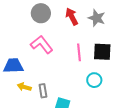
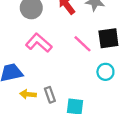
pink line: (79, 52) -> (82, 44), turned -30

